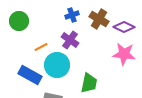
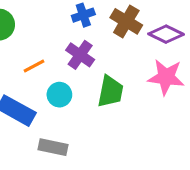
cyan circle: (57, 65) -> (59, 95), size x0.6
green trapezoid: (89, 83) -> (110, 91), moved

